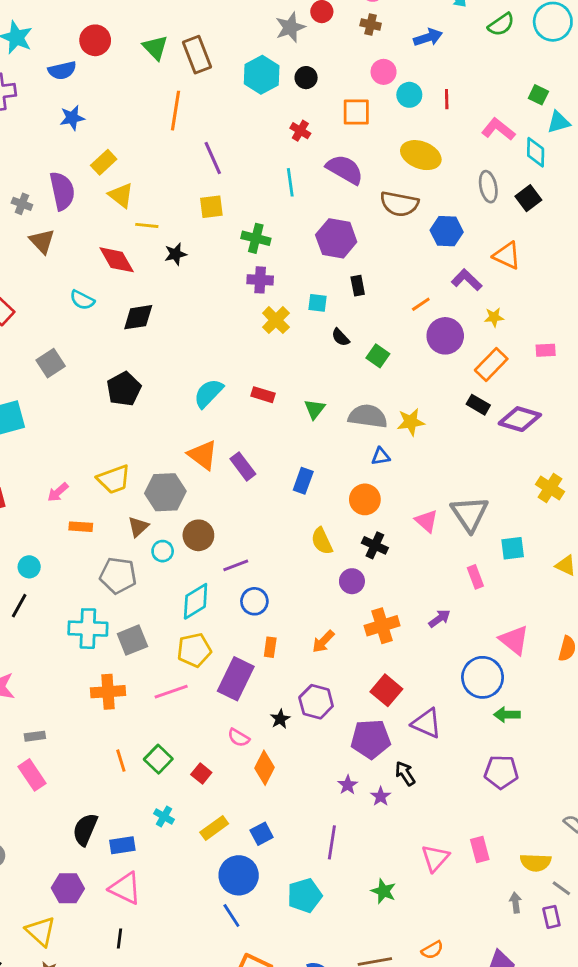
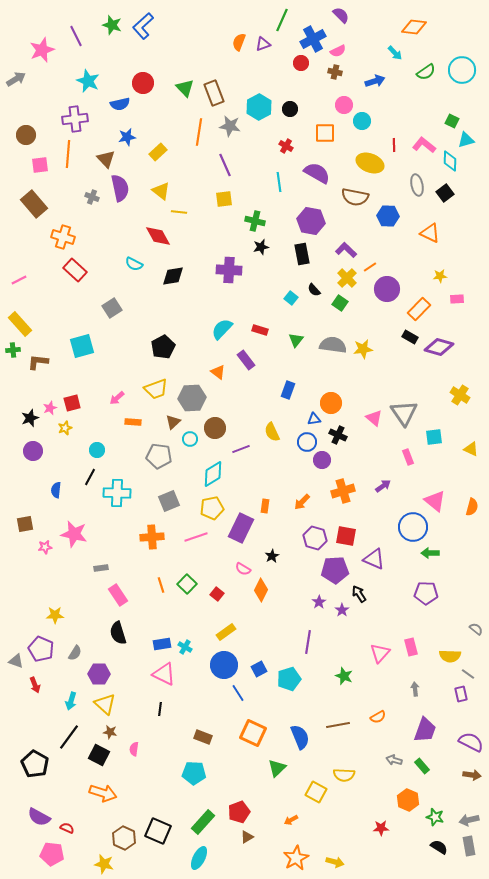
gray star: (290, 27) -> (230, 126), moved, turned 30
red line: (447, 99) -> (394, 145), moved
yellow rectangle: (104, 162) -> (158, 152), moved
brown triangle: (42, 241) -> (106, 159), moved
black star: (175, 254) -> (261, 247), moved
purple cross: (260, 280) -> (229, 270), moved, size x1.4
purple L-shape: (467, 280) -> (346, 250), moved
black rectangle: (358, 286) -> (302, 254), moved, size x1.5
cyan square: (318, 303) -> (291, 298), moved, turned 32
yellow star: (494, 317) -> (440, 276), moved
yellow cross: (276, 320) -> (347, 278), moved
black pentagon: (124, 389) -> (163, 347), moved
orange triangle: (203, 455) -> (218, 372), size x0.7
blue triangle: (381, 456) -> (314, 419), moved
purple rectangle: (243, 466) -> (246, 360), moved
yellow semicircle: (322, 541) -> (272, 432), moved
blue circle: (254, 601) -> (307, 442), moved
cyan cross: (88, 629) -> (117, 493), moved
red square: (386, 690) -> (346, 536), turned -30
purple hexagon: (316, 702) -> (315, 538), moved
pink rectangle: (32, 775) -> (118, 595), moved
cyan cross: (164, 817) -> (185, 647), moved
black semicircle: (85, 829) -> (118, 633), moved, turned -40
blue square: (262, 834) -> (259, 669), moved
blue circle: (239, 875) -> (224, 665), moved
purple hexagon: (68, 888) -> (99, 674), moved
gray arrow: (516, 903) -> (415, 689), moved

